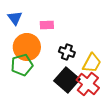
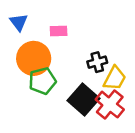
black cross: (67, 52) -> (97, 62), moved, turned -35
green pentagon: (22, 65) -> (42, 81), moved

